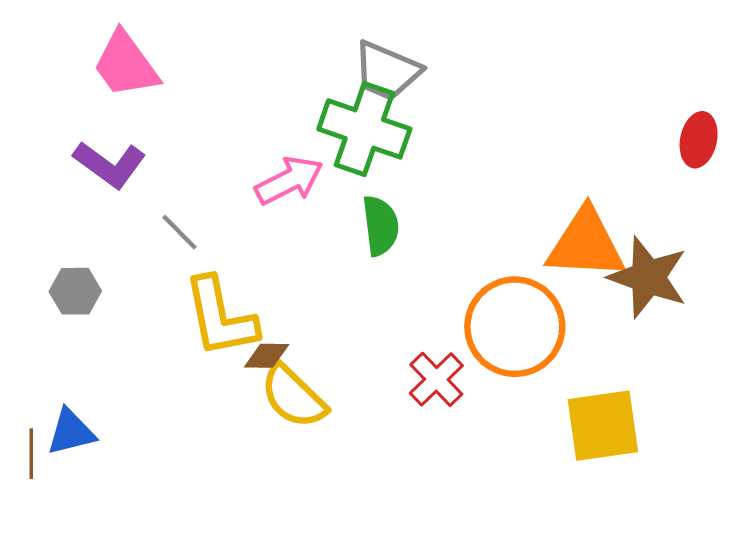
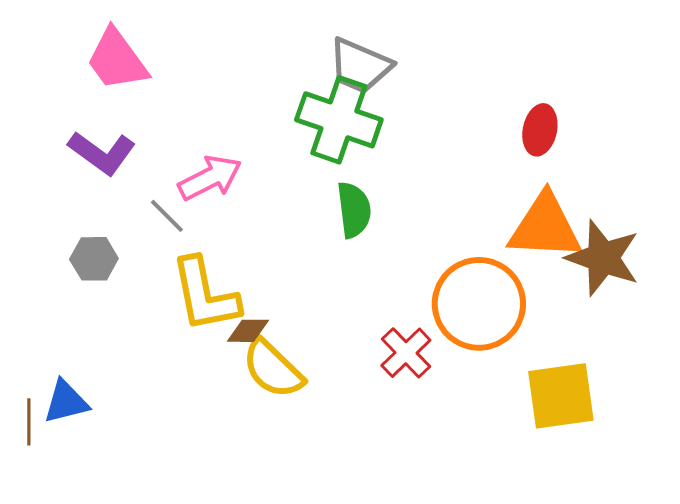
red ellipse: (699, 140) -> (540, 130), moved
pink arrow: (289, 181) -> (210, 178), moved
gray hexagon: (75, 291) -> (94, 259), moved

